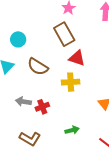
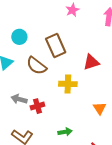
brown rectangle: (64, 34) -> (56, 46), moved
red triangle: (77, 58) -> (91, 62), moved, turned -42

